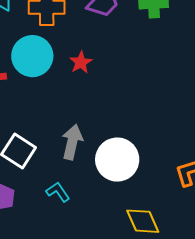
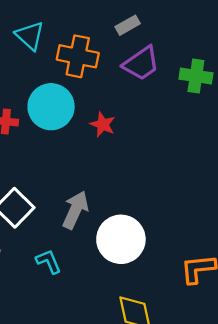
red star: (81, 62) -> (103, 125), turned -30

